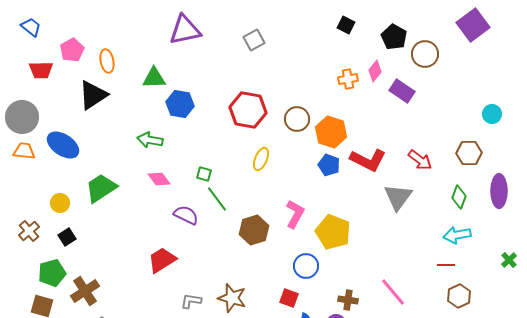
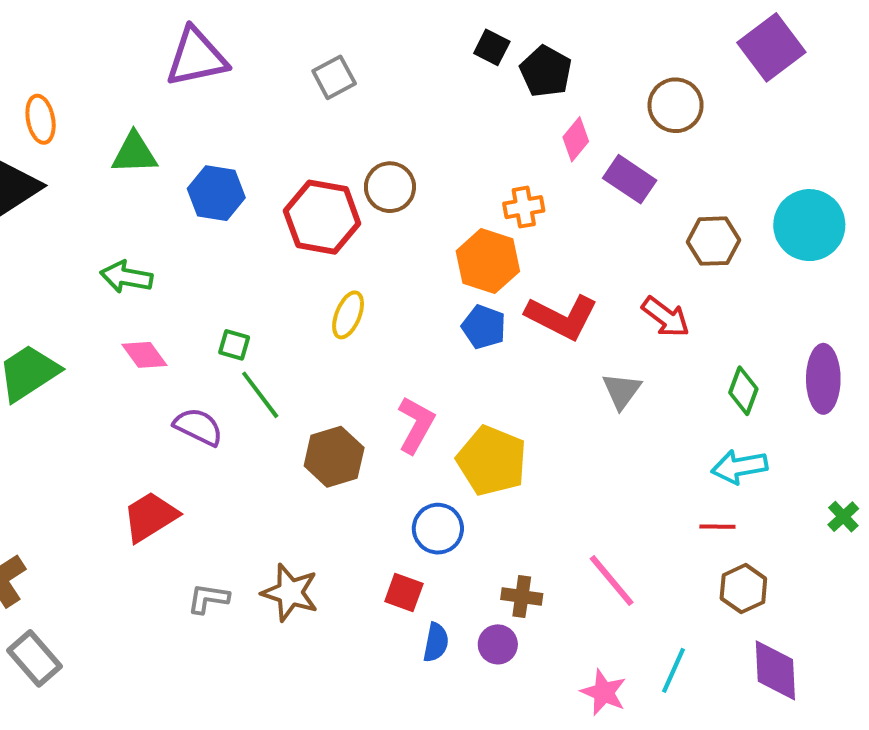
black square: (346, 25) -> (492, 47), moved
black pentagon: (394, 37) -> (546, 71), moved
orange cross: (348, 79) -> (524, 207), moved
blue hexagon: (180, 104) -> (216, 193), moved
cyan circle: (492, 114) -> (809, 225), size x1.8
brown circle: (297, 119) -> (390, 187), moved
brown hexagon: (469, 153) -> (713, 241), moved
gray triangle: (398, 197) -> (622, 391), size x0.7

